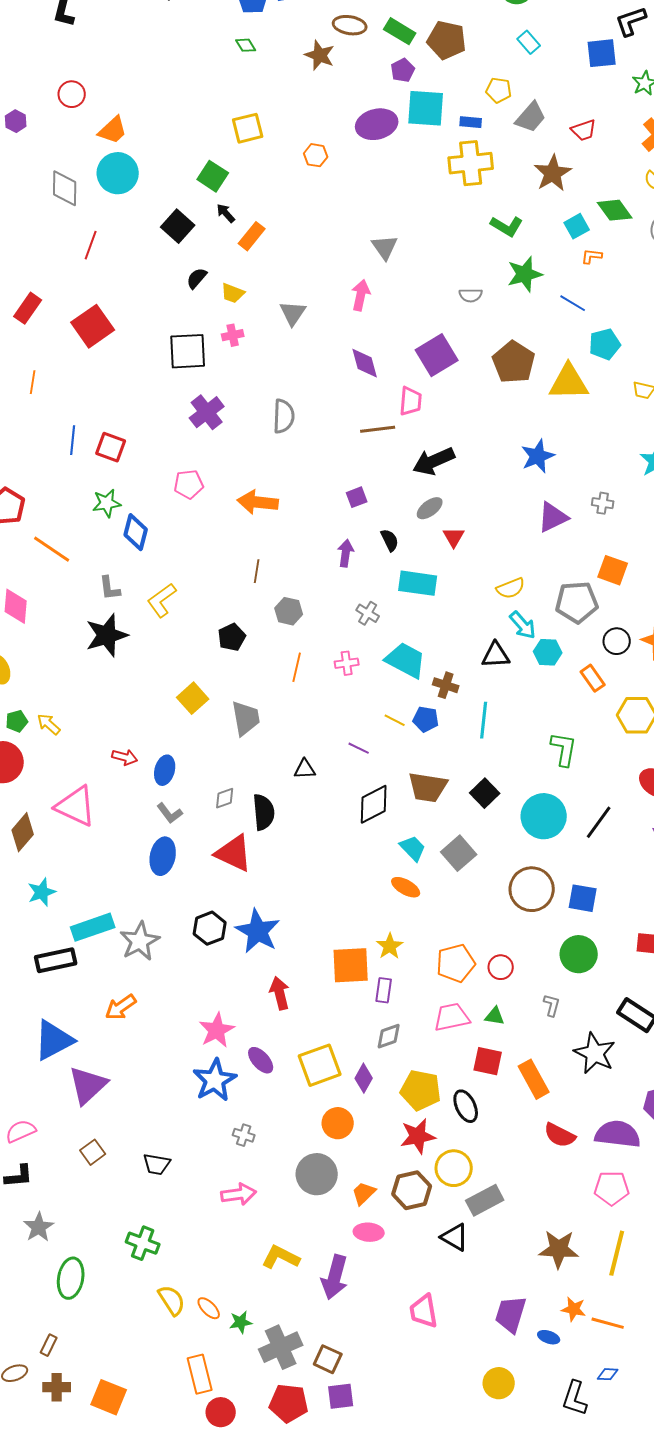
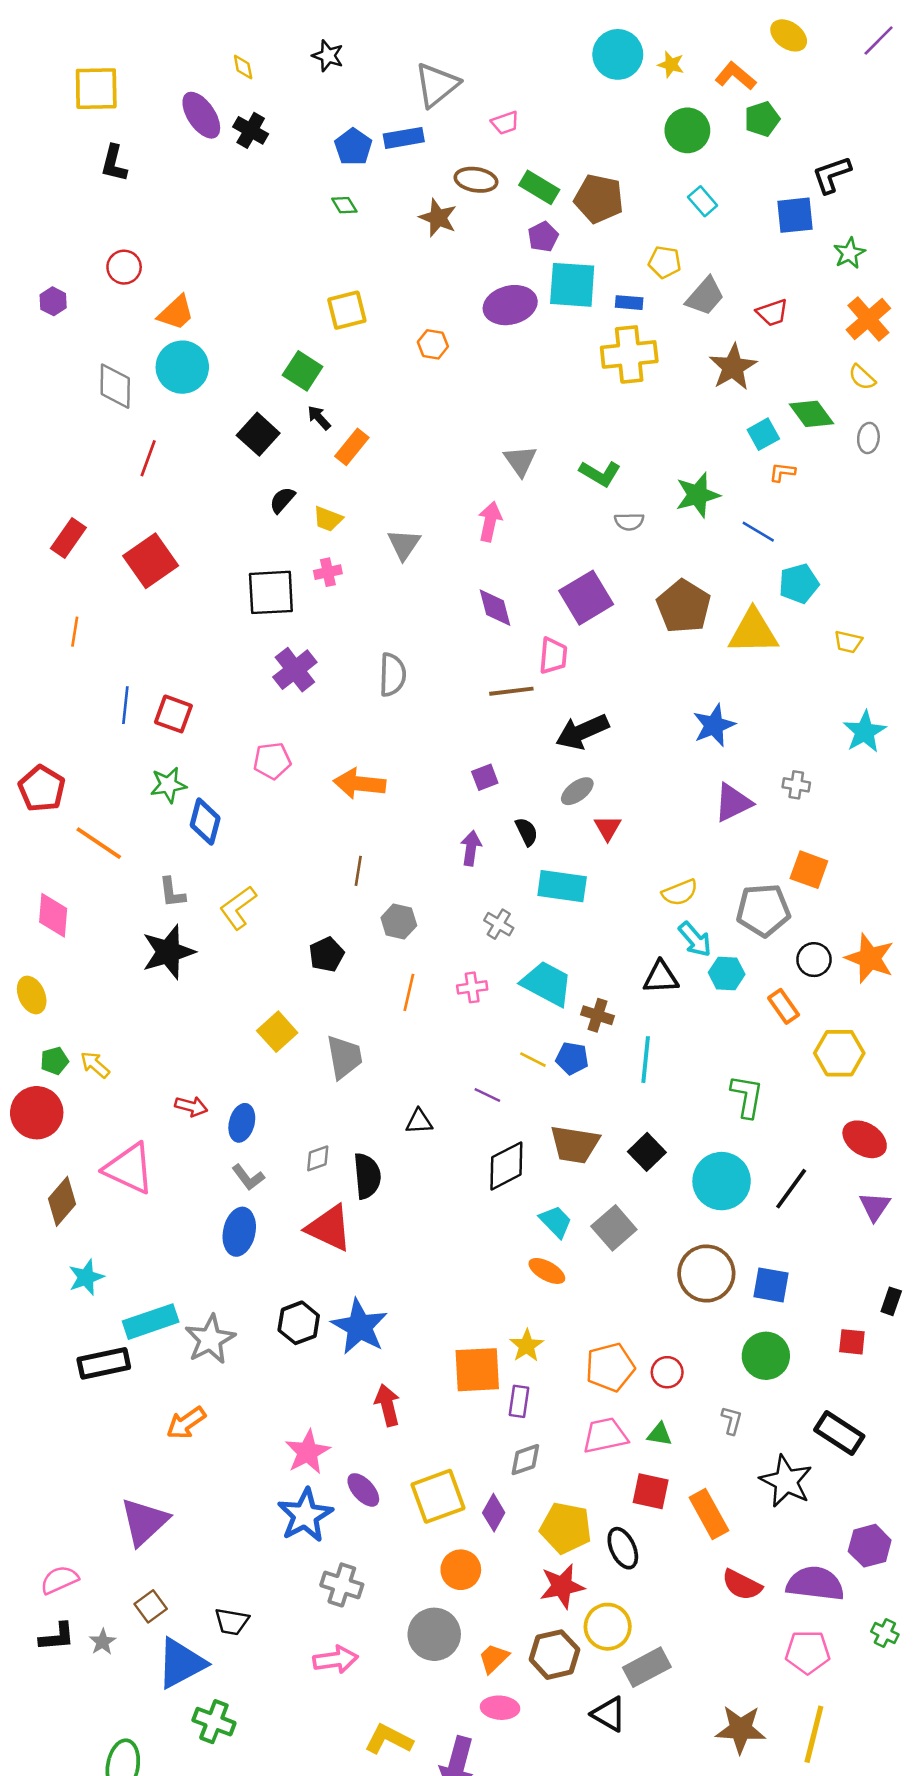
green L-shape: (507, 226) -> (600, 473), moved
blue triangle: (54, 1040) -> (181, 1663), moved
gray cross: (244, 1135) -> (342, 1585), size x1.5
gray star: (39, 1227) -> (103, 1642), moved, size x0.7

